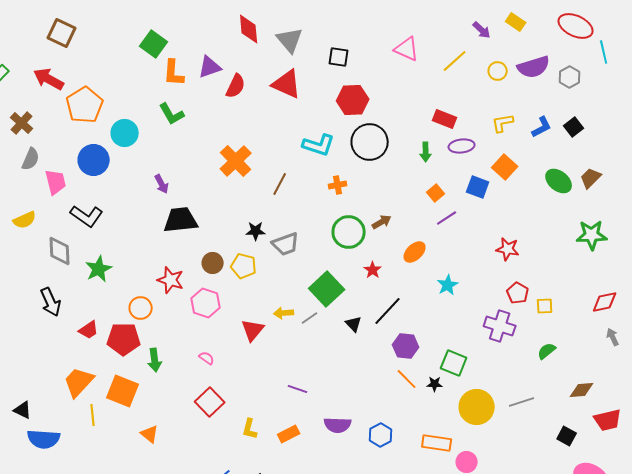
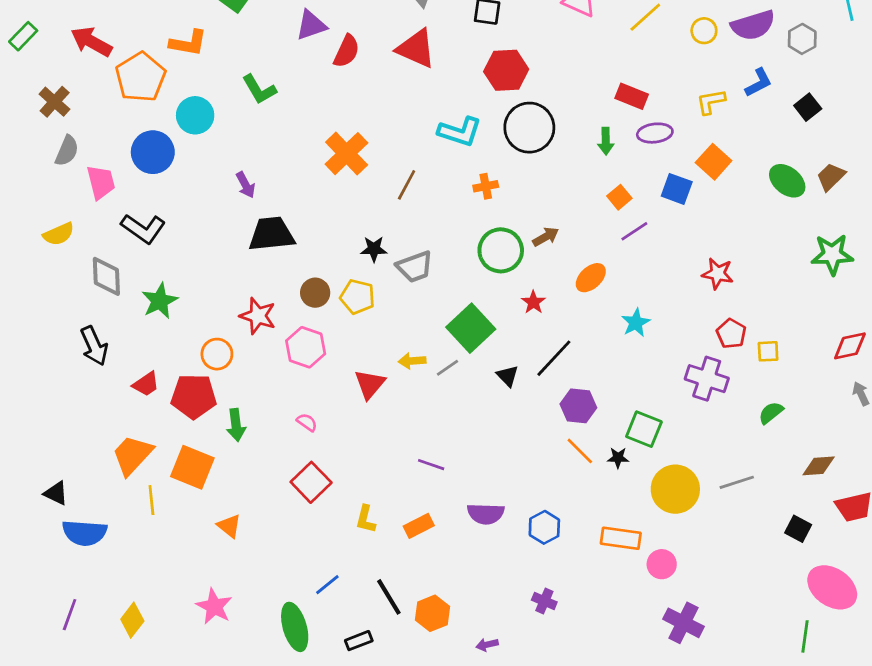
orange L-shape: (174, 73) -> (188, 43), moved, turned -84
blue L-shape: (542, 127) -> (759, 83), moved

